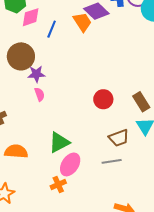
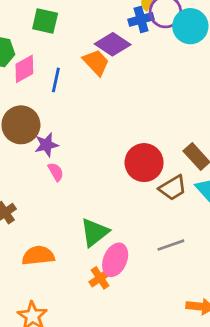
red circle: (103, 99) -> (144, 163), size x1.4
brown trapezoid: (119, 138) -> (173, 188), moved
orange cross: (58, 184) -> (100, 278), moved

